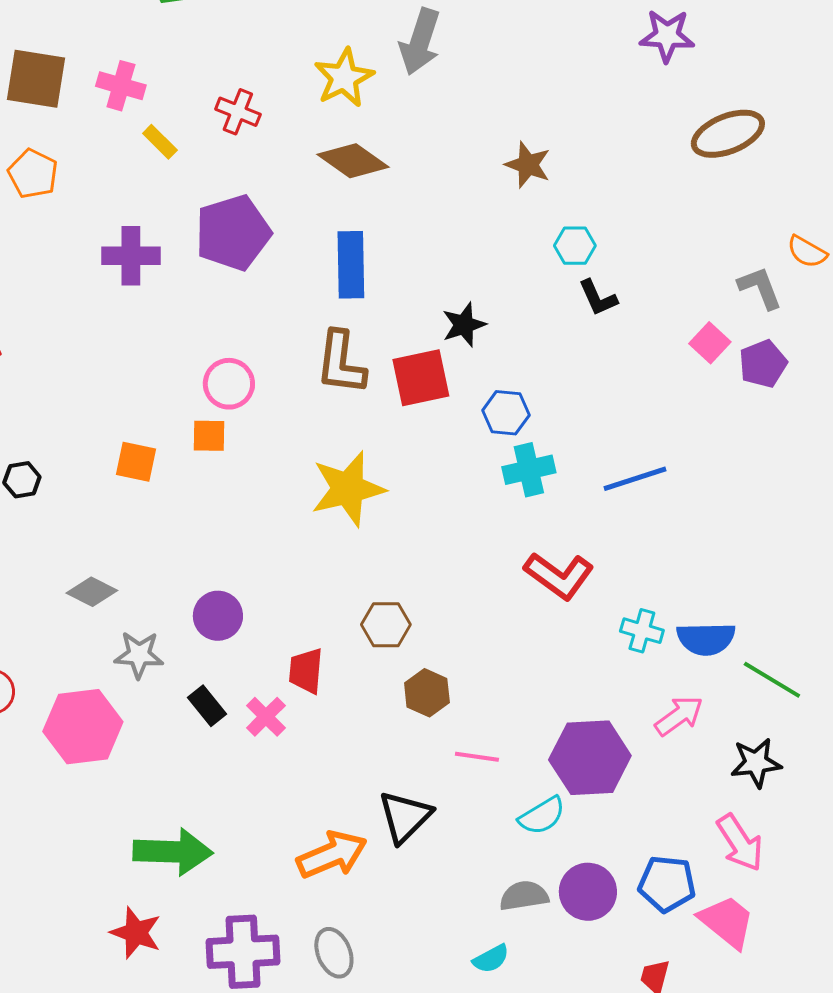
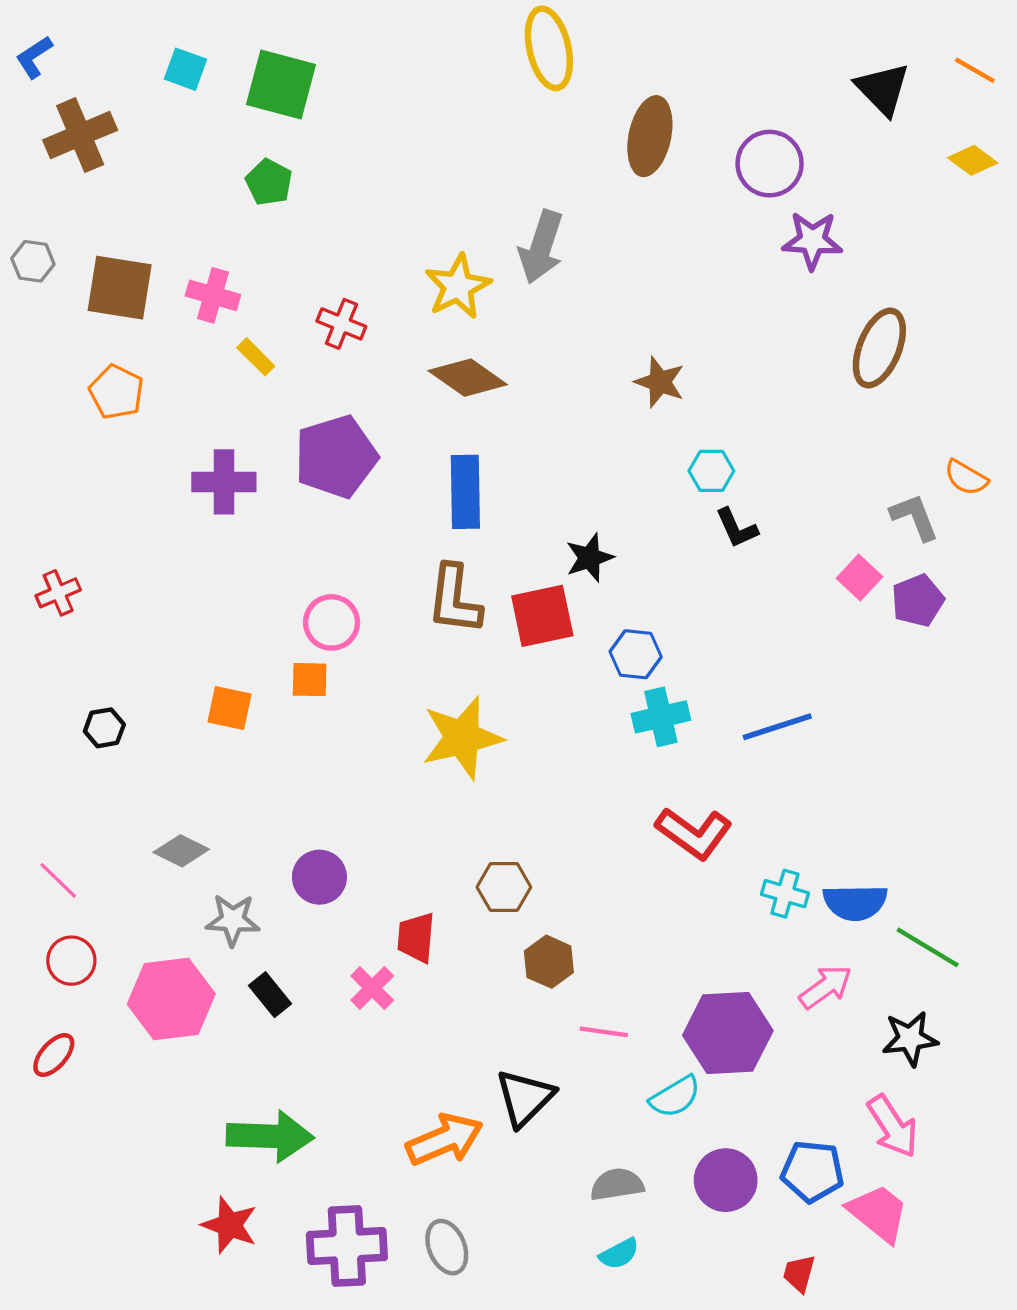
brown ellipse: (728, 134) -> (879, 348), turned -46
black rectangle: (207, 706) -> (270, 995), moved
gray semicircle: (524, 896) -> (617, 1185), moved

